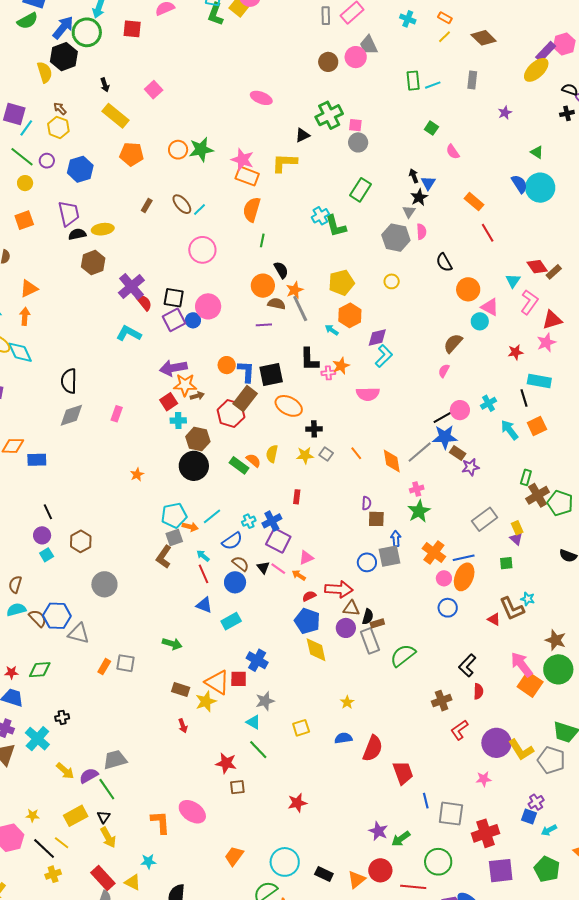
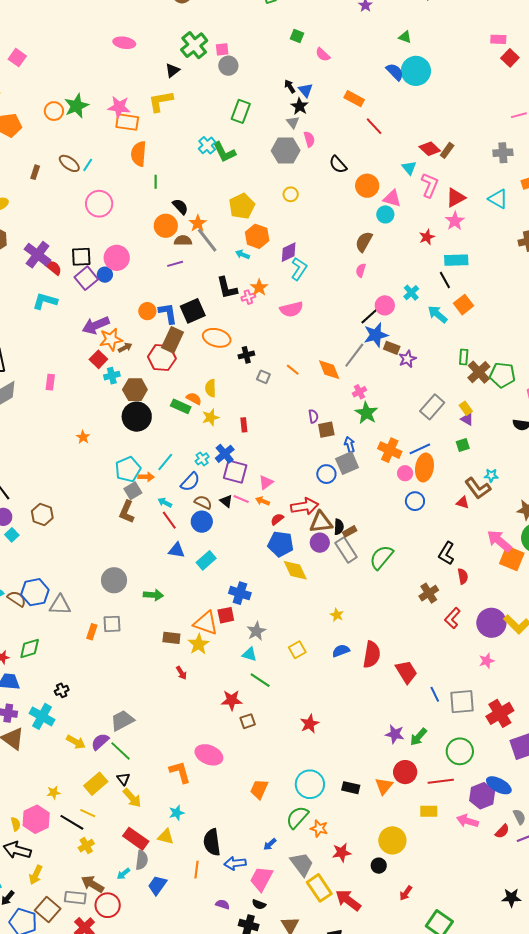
yellow star: (305, 455) -> (211, 417), moved
gray circle: (104, 584) -> (114, 580), moved
brown triangle: (351, 608) -> (321, 522), size x1.4

